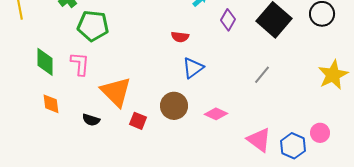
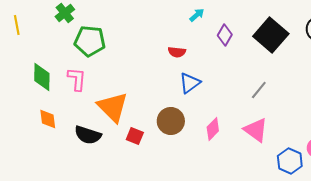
pink diamond: (216, 114) -> (213, 129), turned -70
black semicircle: (91, 120) -> (88, 135), size x1.5
pink triangle: (259, 140) -> (256, 130), moved

